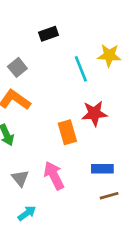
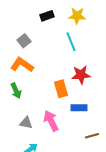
yellow star: (109, 55) -> (77, 16), moved
blue rectangle: (102, 169) -> (79, 108), moved
gray triangle: (20, 178) -> (26, 123), turned -40

